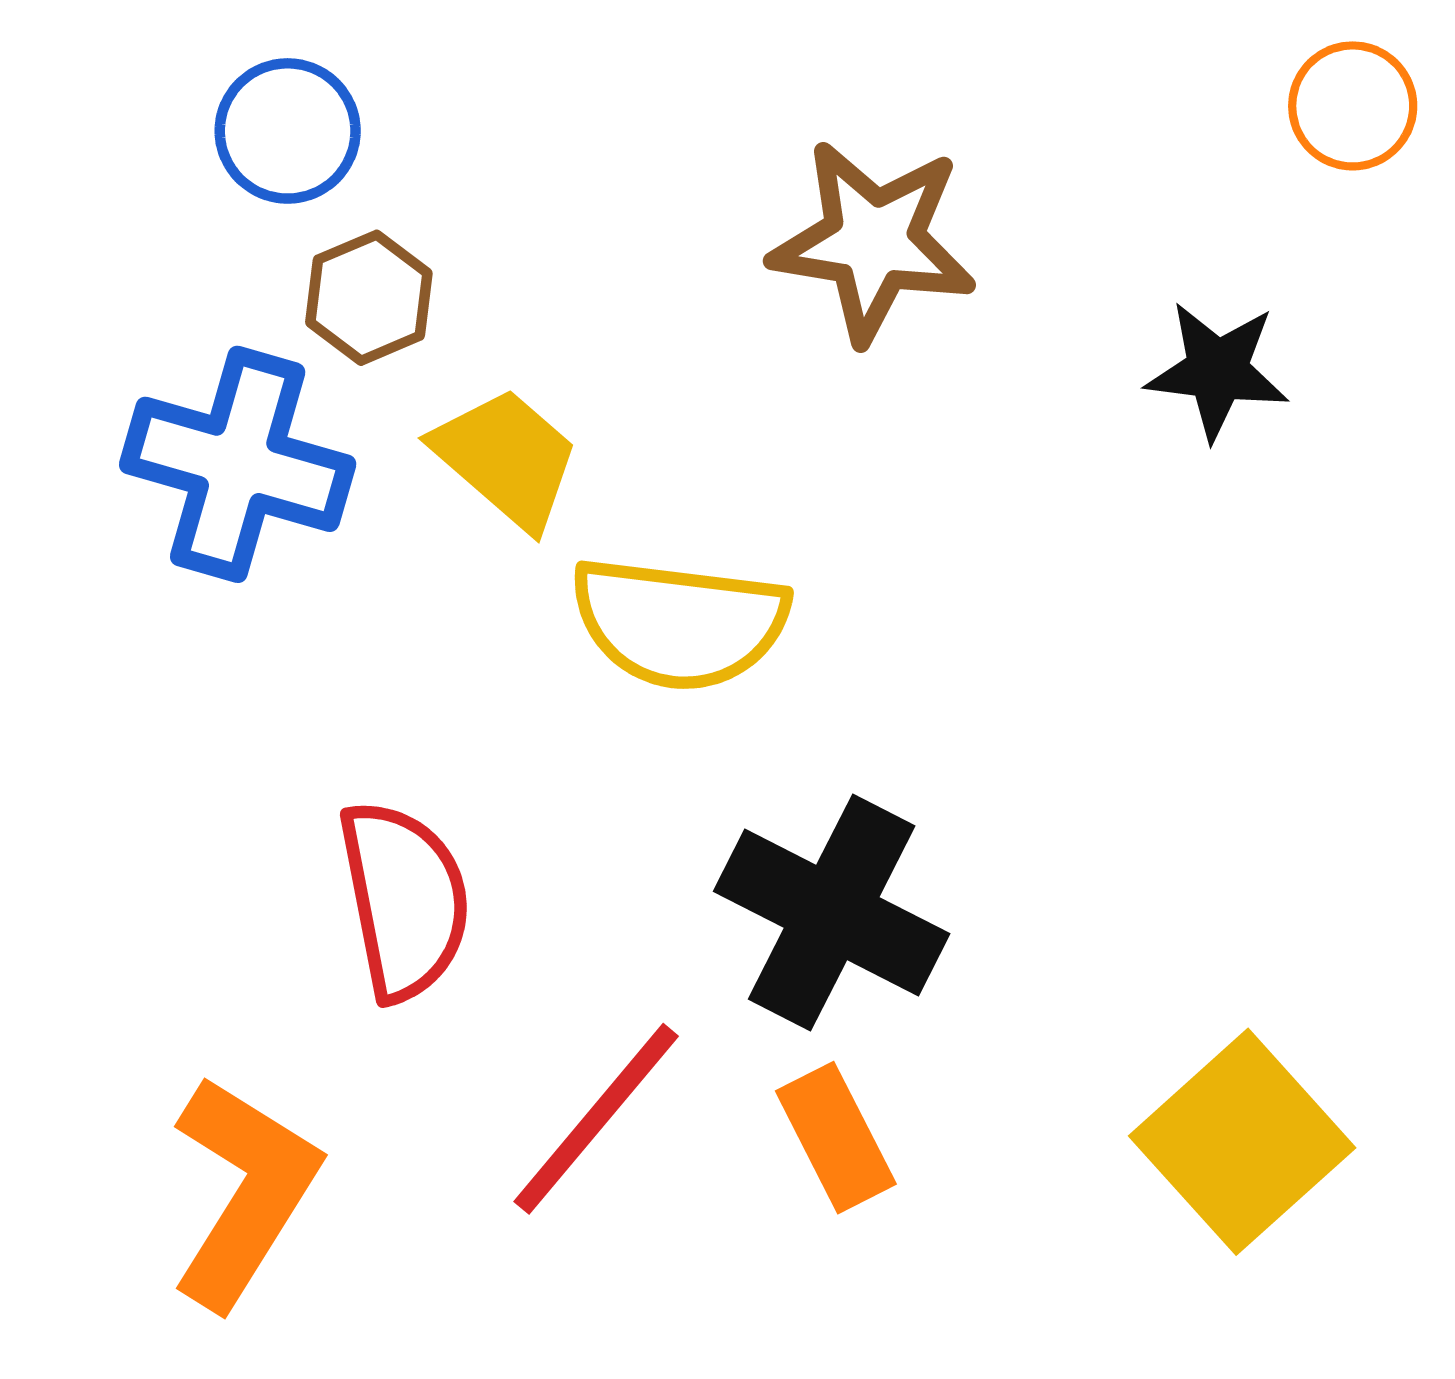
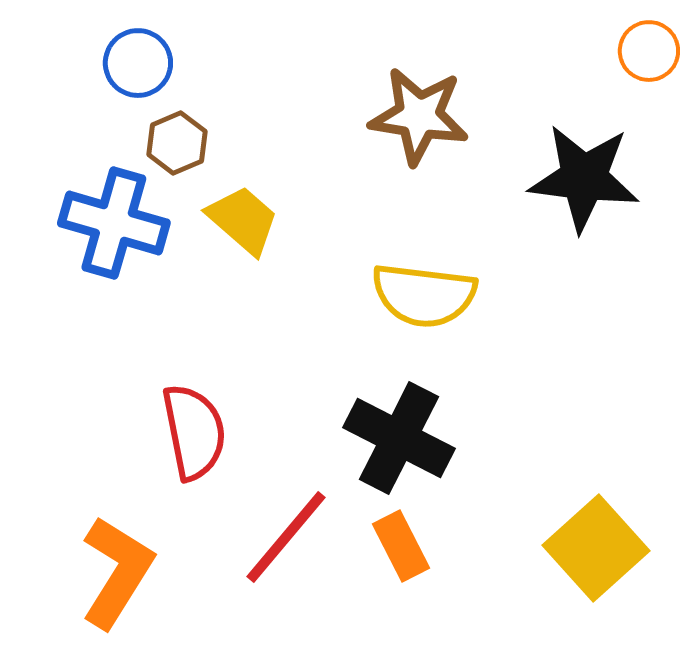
black star: (1217, 371) -> (584, 178), size x1.6
yellow semicircle: (679, 623) -> (424, 295), moved

